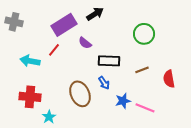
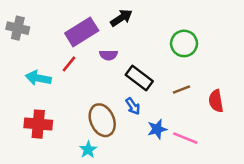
purple semicircle: (85, 43) -> (109, 55), turned -40
black rectangle: (109, 61) -> (139, 78), turned 35
cyan star: (49, 117) -> (88, 150), moved

